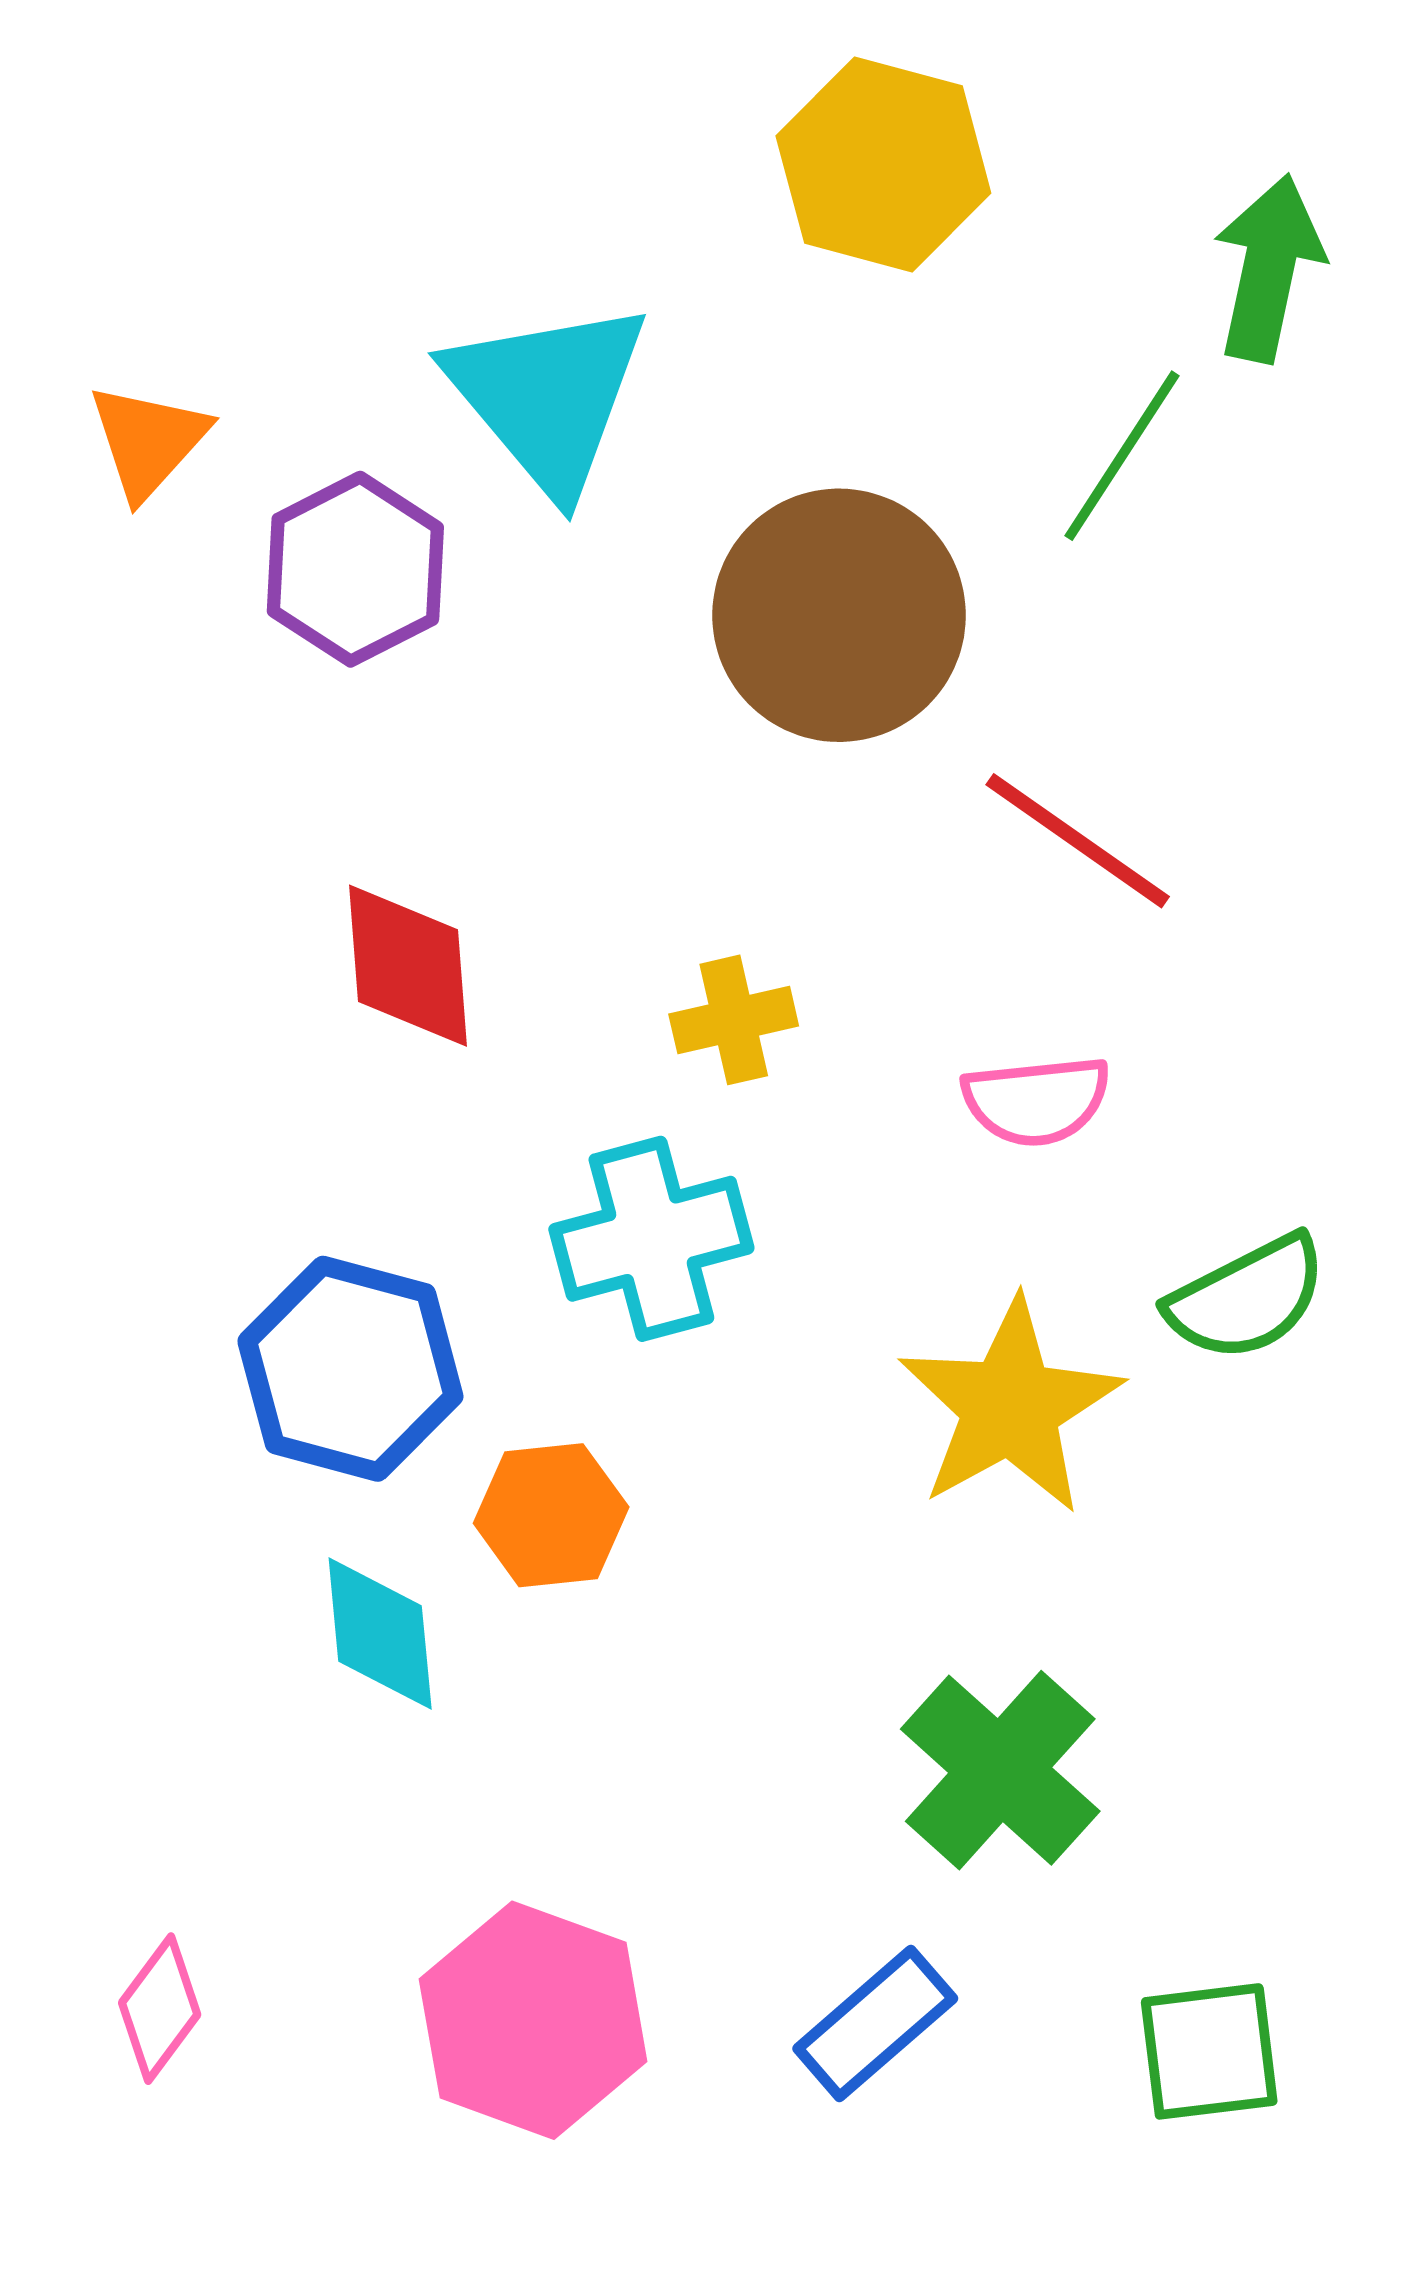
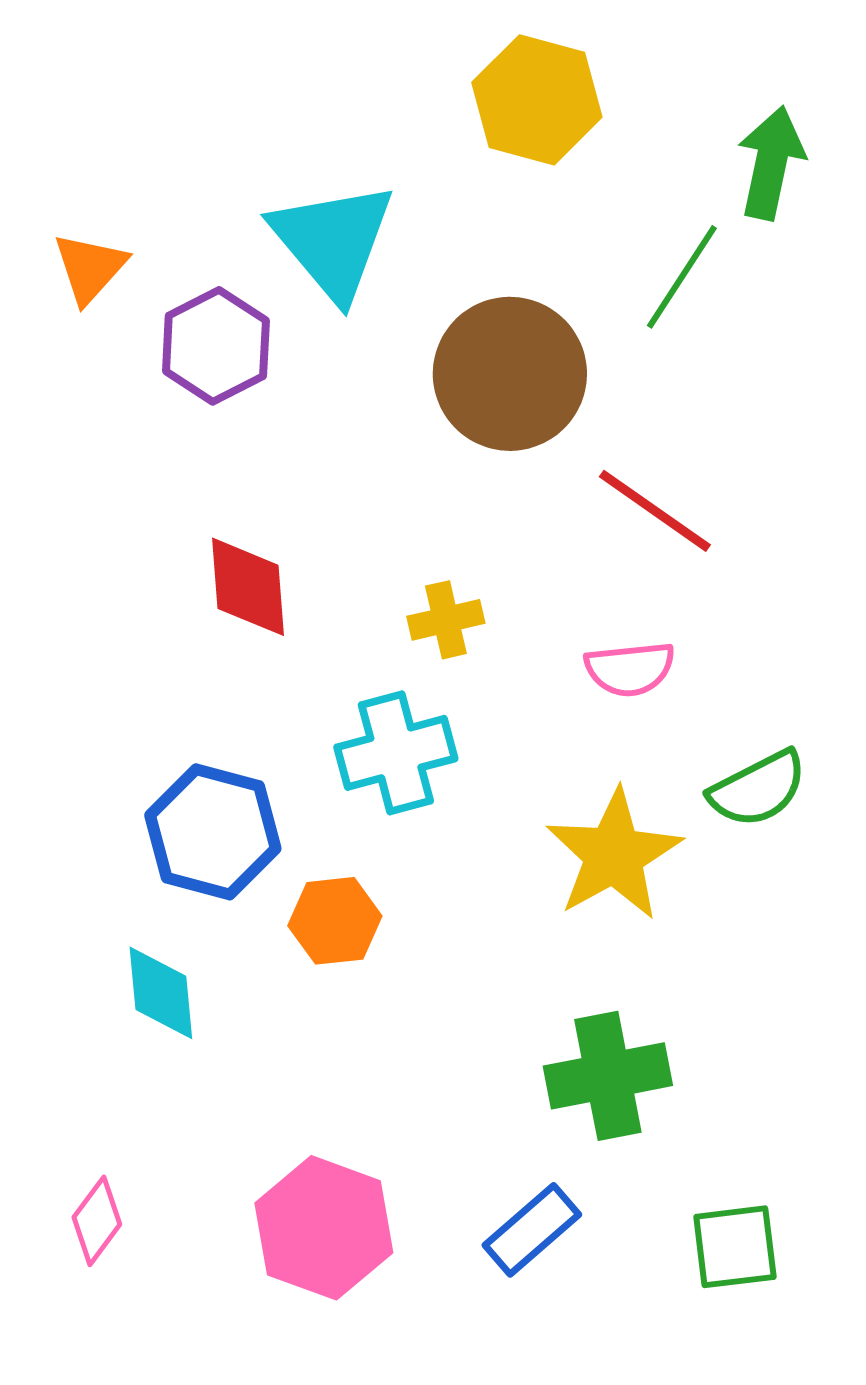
cyan diamond: (380, 1634) -> (161, 993), moved
green cross: (1000, 1770) -> (608, 1076), turned 37

